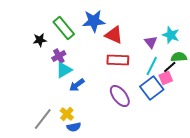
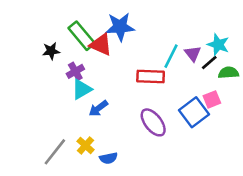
red triangle: (114, 35) -> (101, 45), moved
cyan line: (152, 66) -> (171, 56), moved
black line: (170, 67) -> (209, 62), moved
blue semicircle: (74, 127) -> (108, 158), moved

